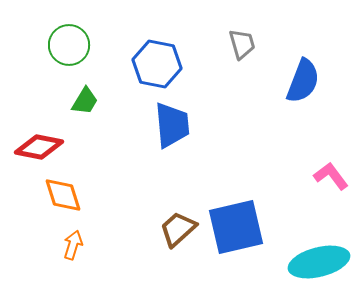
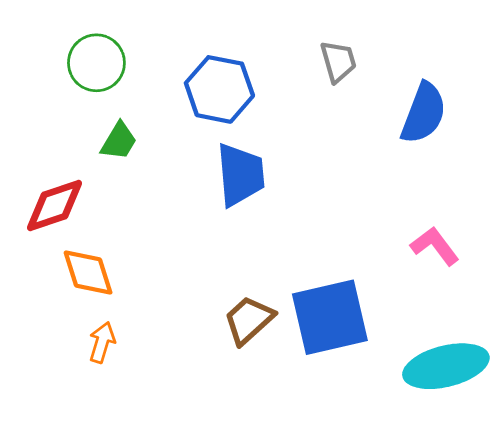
red diamond: (39, 147) -> (54, 205), turned -30
pink L-shape: (331, 176) -> (435, 246), moved

